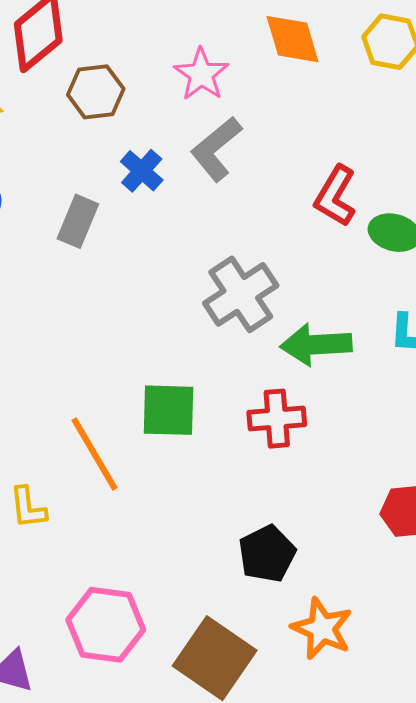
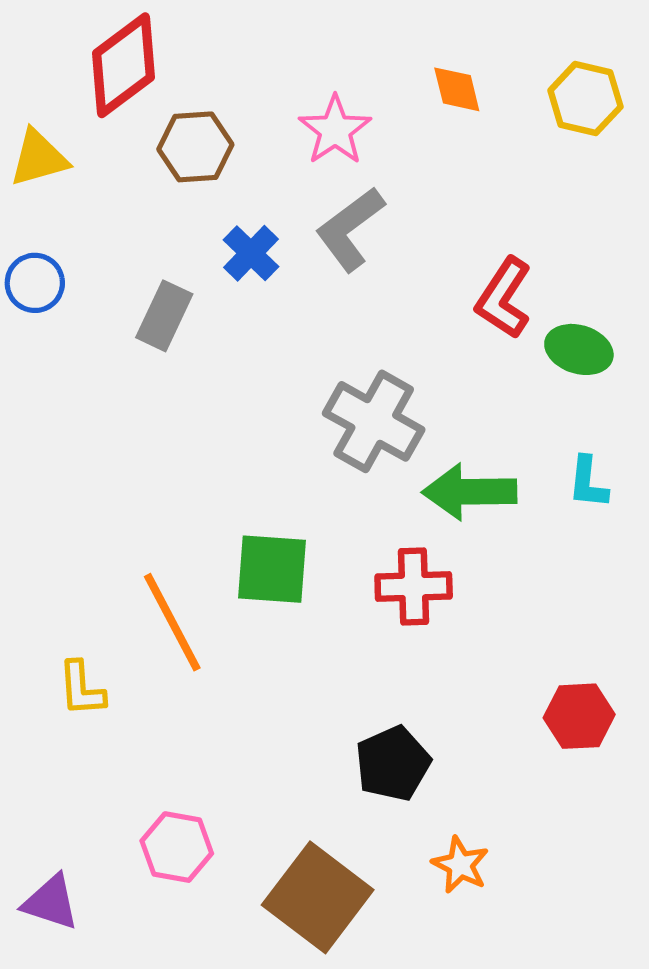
orange diamond: (292, 39) -> (457, 89), size x0.7
gray cross: (241, 294) -> (374, 421), turned -30
pink hexagon: (106, 625) -> (177, 847), size x0.7
orange star: (322, 628) -> (460, 865), size x0.7

